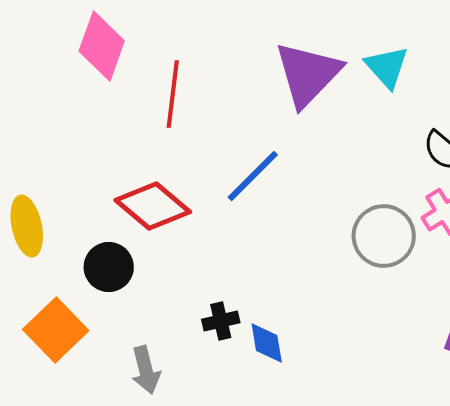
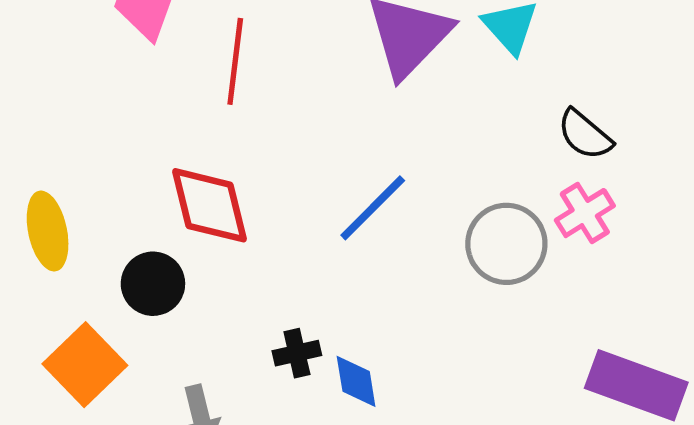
blue line: (253, 176) -> (373, 208), moved
red diamond: (153, 206) -> (209, 205), turned 36

